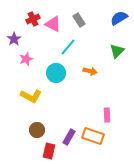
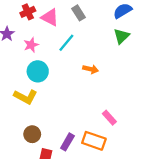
green triangle: (117, 51) -> (121, 36), moved
pink star: (26, 59) -> (31, 45), moved
cyan circle: (56, 73) -> (38, 71), moved
pink rectangle: (107, 115) -> (109, 118), turned -40

